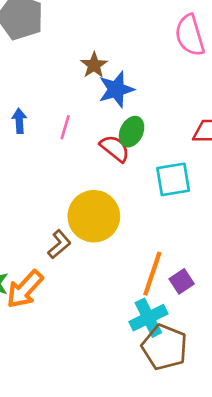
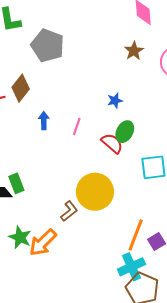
brown star: (94, 65) -> (134, 51), moved
blue star: (116, 89) -> (115, 101), size x0.6

